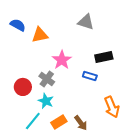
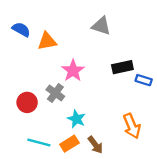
blue rectangle: (90, 76) -> (144, 80), moved
cyan star: (46, 101) -> (77, 119), moved
cyan line: (33, 121) -> (39, 142), turned 66

